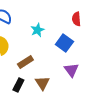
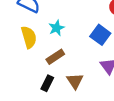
cyan star: (37, 30) -> (57, 28), moved

